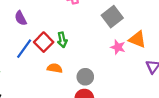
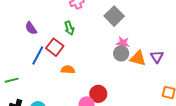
orange triangle: (137, 39) -> (138, 58), moved
green arrow: (62, 40) -> (69, 28), moved
gray circle: (85, 77) -> (121, 53), moved

